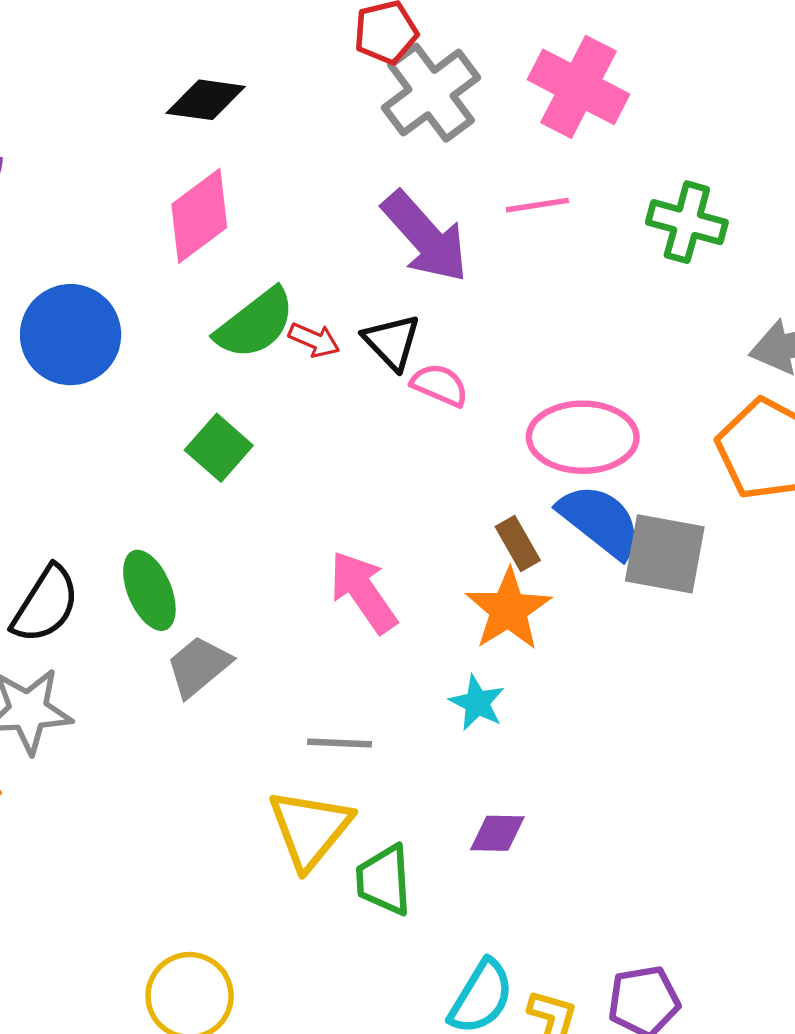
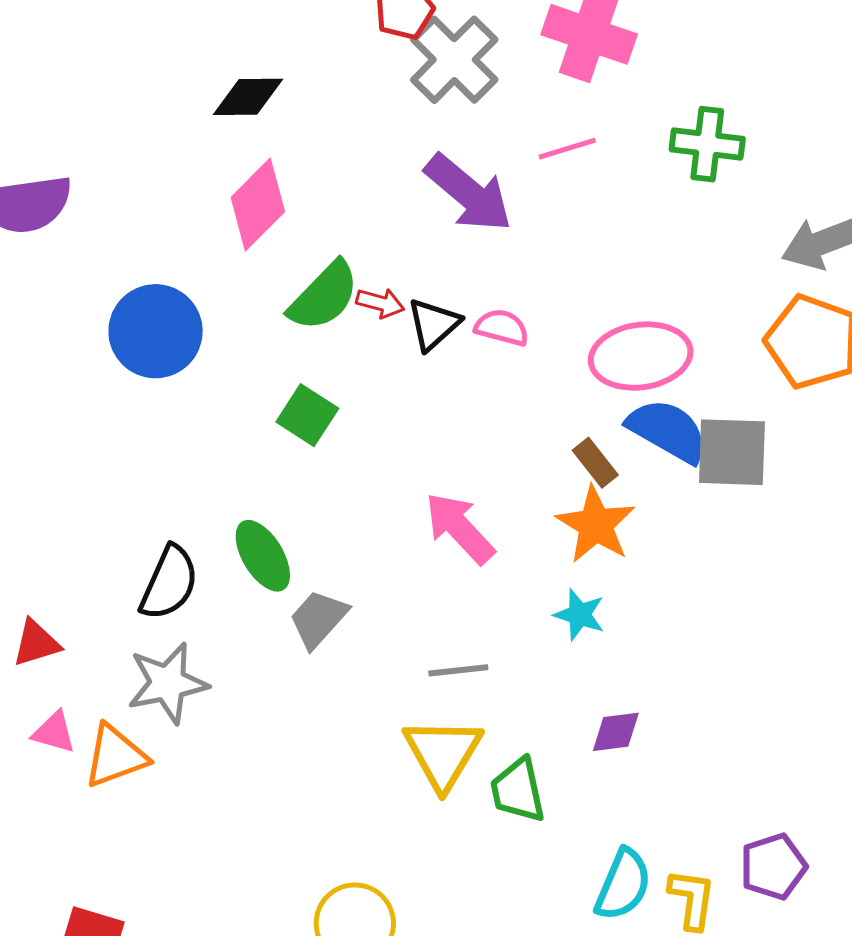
black triangle: (392, 342) -> (434, 324), moved, turned 40

